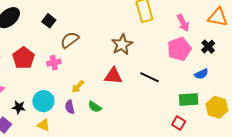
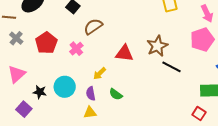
brown star: (122, 45) -> (157, 46), moved
pink cross: (54, 63) -> (76, 49), turned -32
red triangle: (113, 76) -> (124, 53), moved
yellow triangle: (44, 125) -> (90, 113), moved, turned -32

